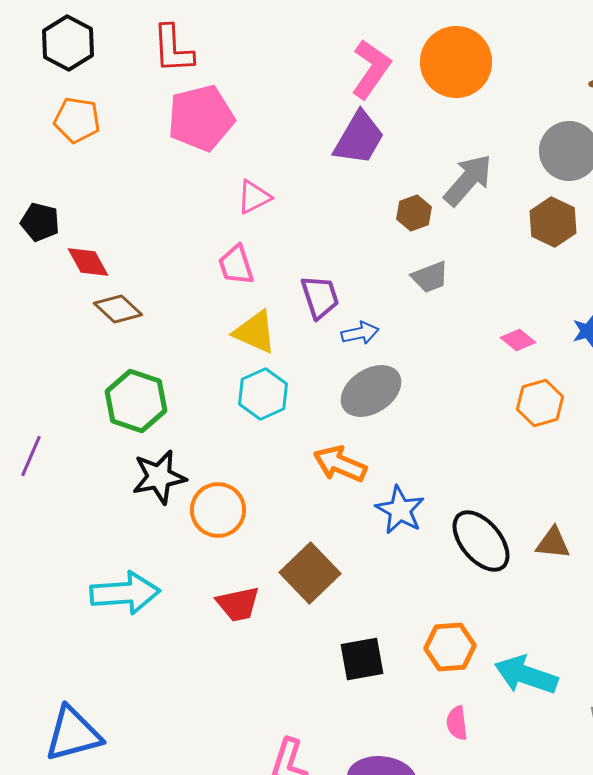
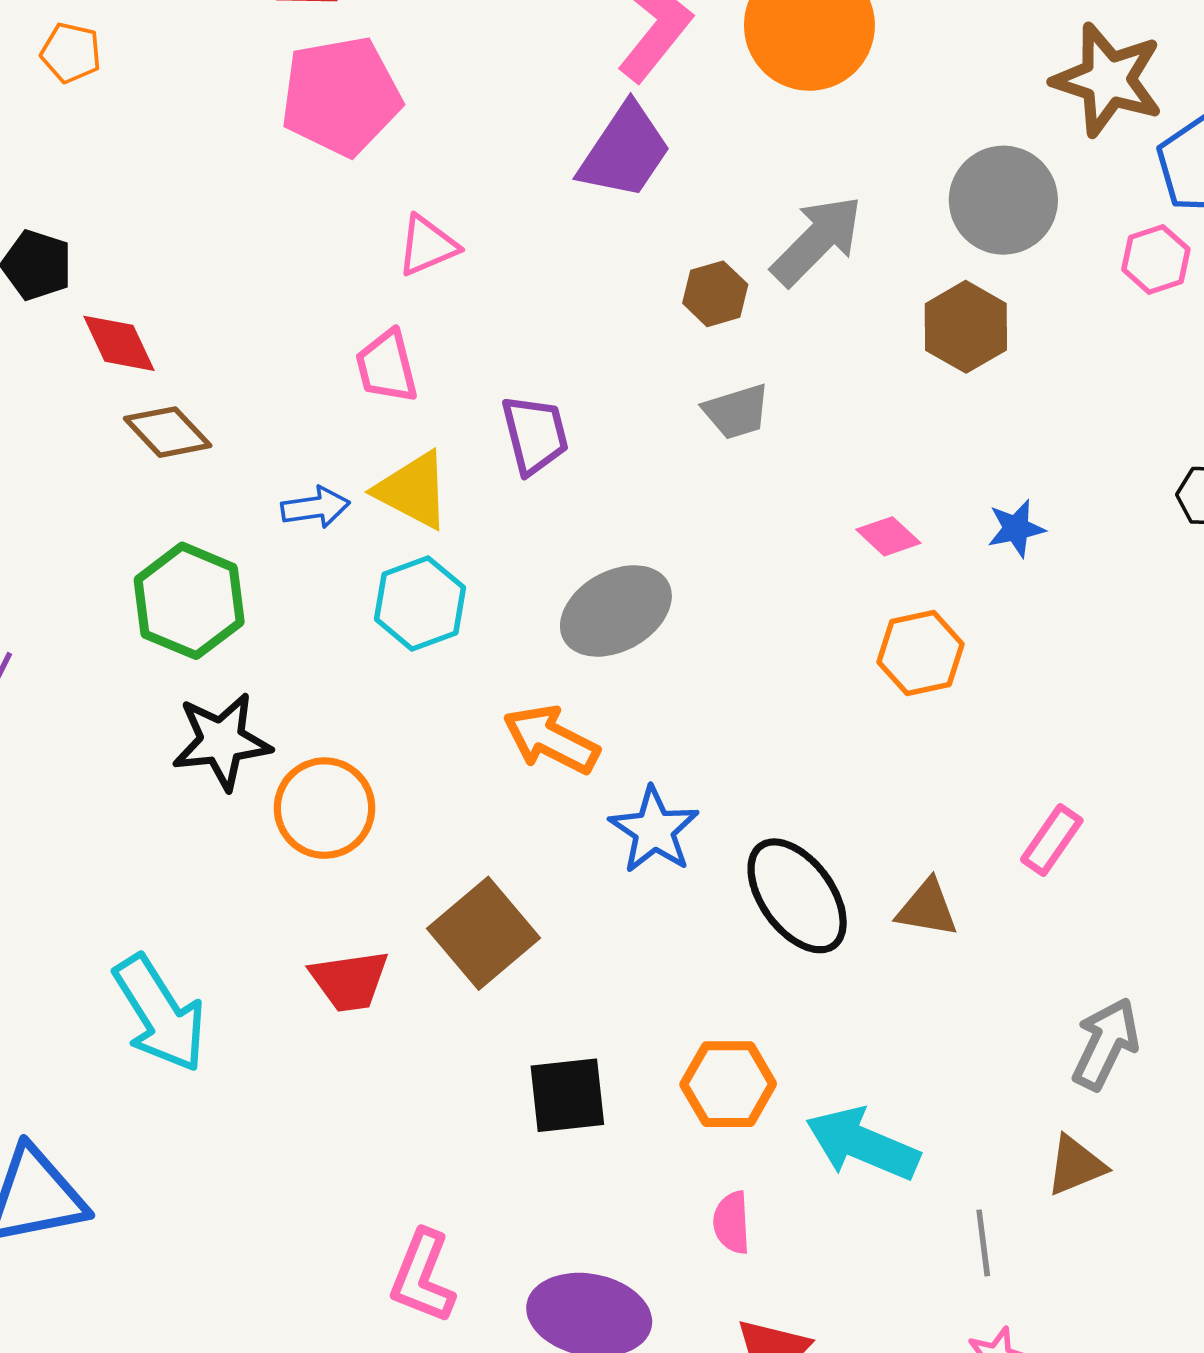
orange pentagon: (77, 120) -> (71, 53), moved, size x0.7
blue arrow: (360, 333) -> (315, 507), moved
cyan arrow: (125, 593) -> (160, 1014), moved, turned 58

